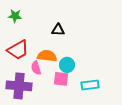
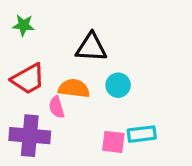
black triangle: (58, 30) -> (91, 47), size x1.5
cyan circle: (67, 65) -> (118, 85), moved
pink square: (61, 79) -> (113, 142), moved

